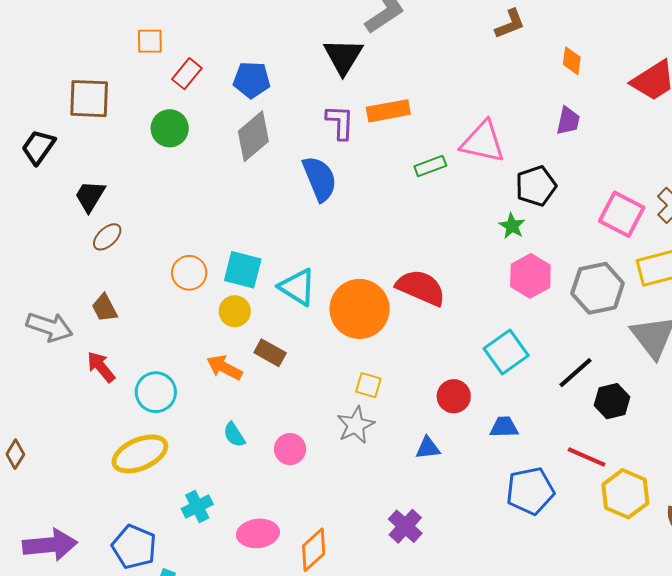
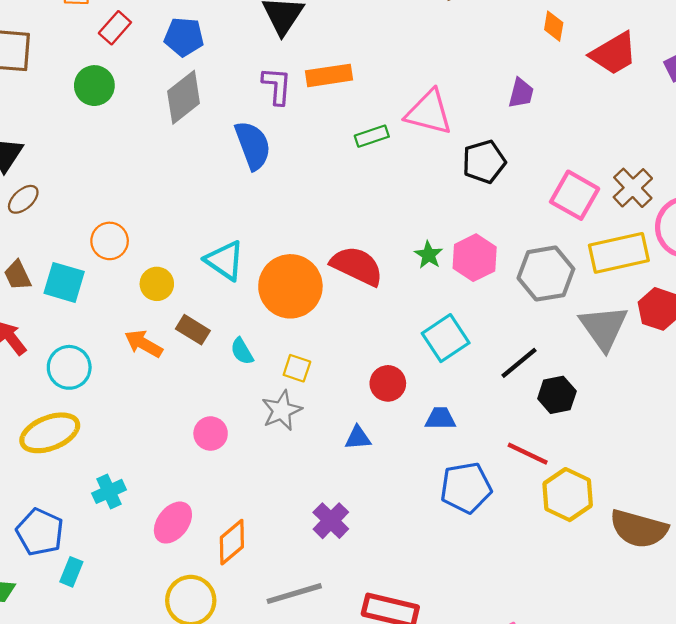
orange diamond: (572, 61) -> (554, 26), moved
green star: (512, 226) -> (429, 255), moved
cyan square: (243, 270) -> (64, 282), moved
cyan semicircle: (234, 435) -> (242, 351), moved
pink ellipse: (258, 533) -> (173, 523), turned -48

